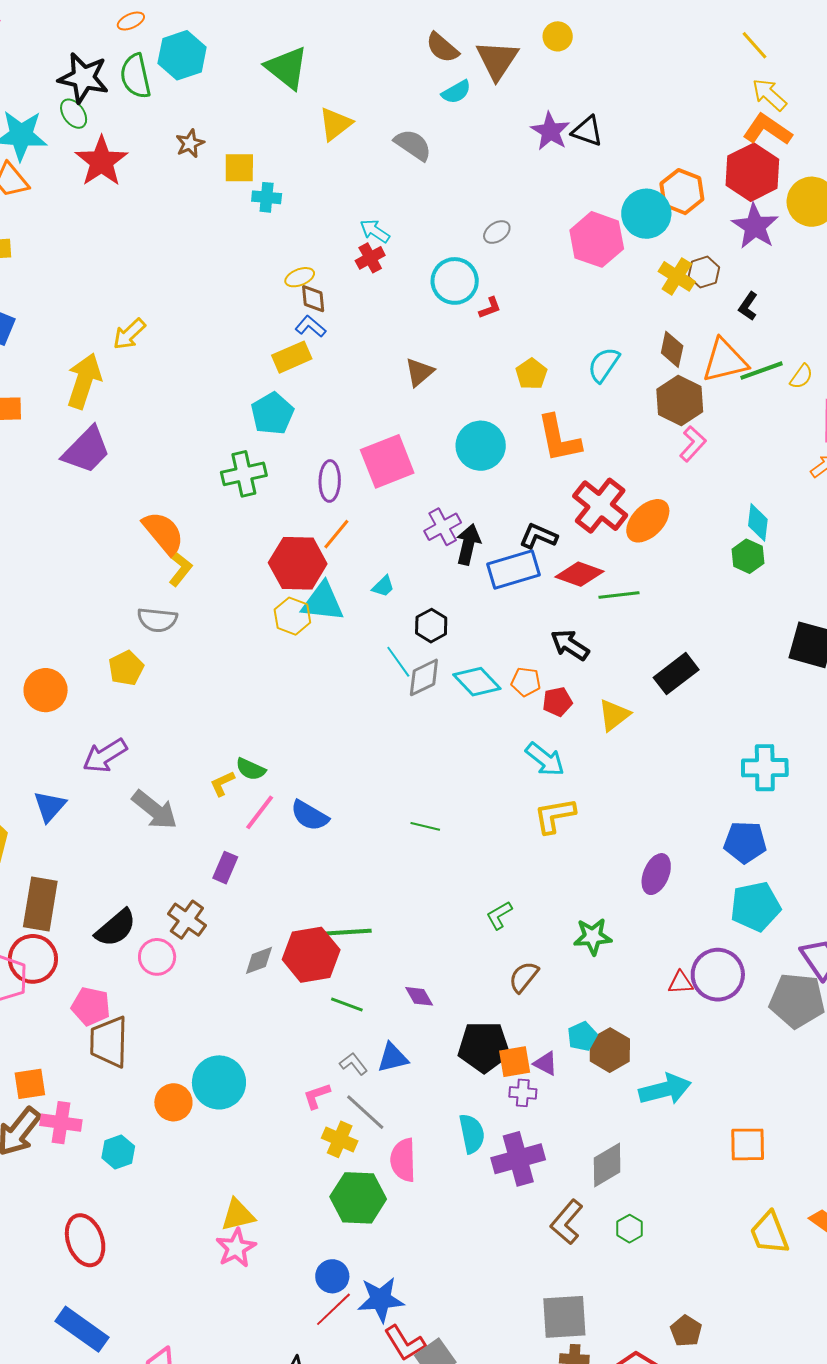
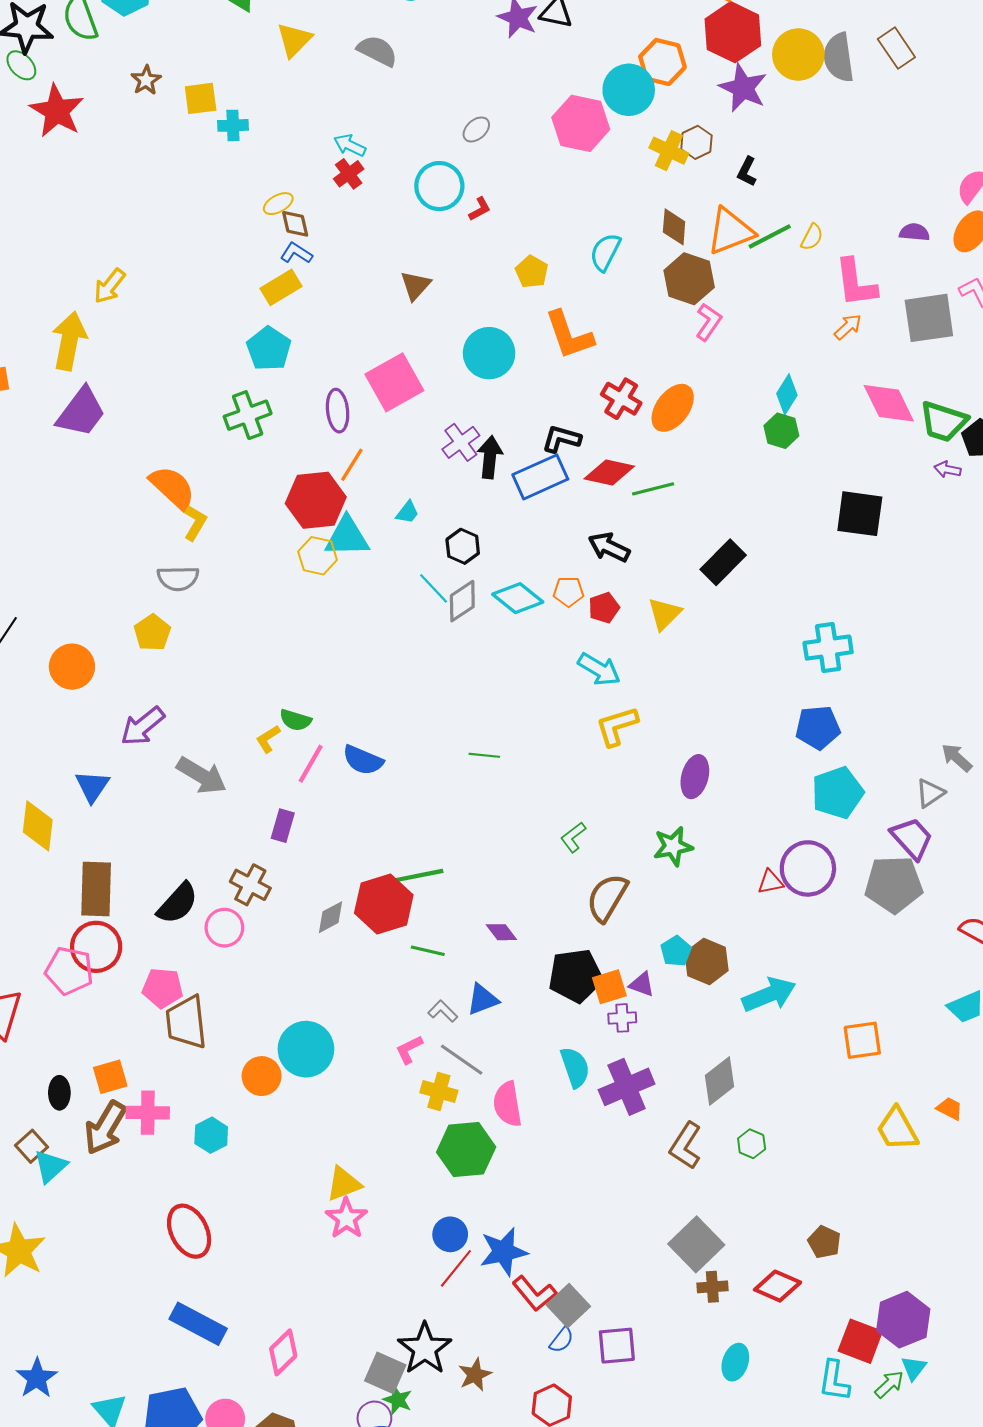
red cross: (600, 506) -> (621, 399), size x0.7
cyan diamond: (758, 522) -> (787, 394), turned 33
purple ellipse: (656, 874) -> (695, 777), moved
brown semicircle: (524, 977) -> (607, 898), size x1.4
gray square: (564, 1317) -> (696, 1244), turned -33

